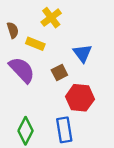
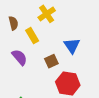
yellow rectangle: (35, 44) -> (32, 36), turned 35
purple semicircle: (22, 70) -> (20, 57), size x0.7

